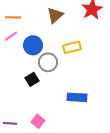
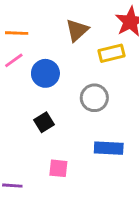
yellow rectangle: (72, 47) -> (112, 53), moved
gray circle: (48, 62) -> (94, 98), moved
pink square: (38, 121) -> (58, 168), moved, turned -32

